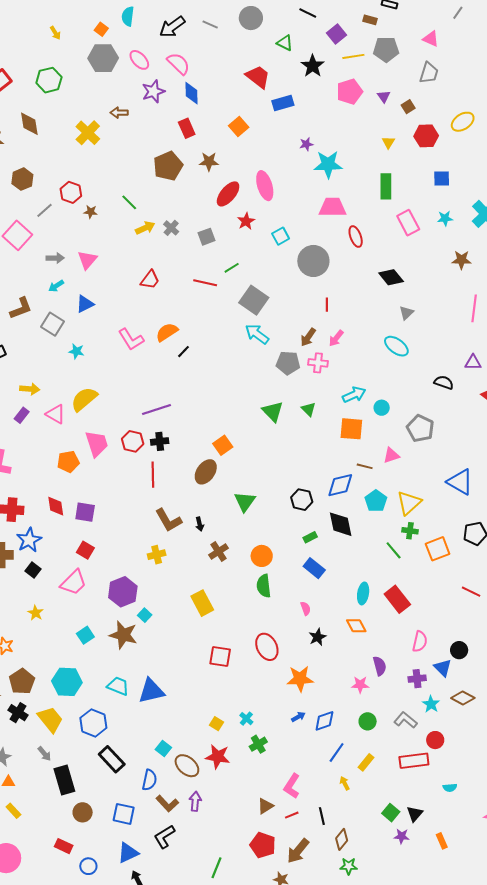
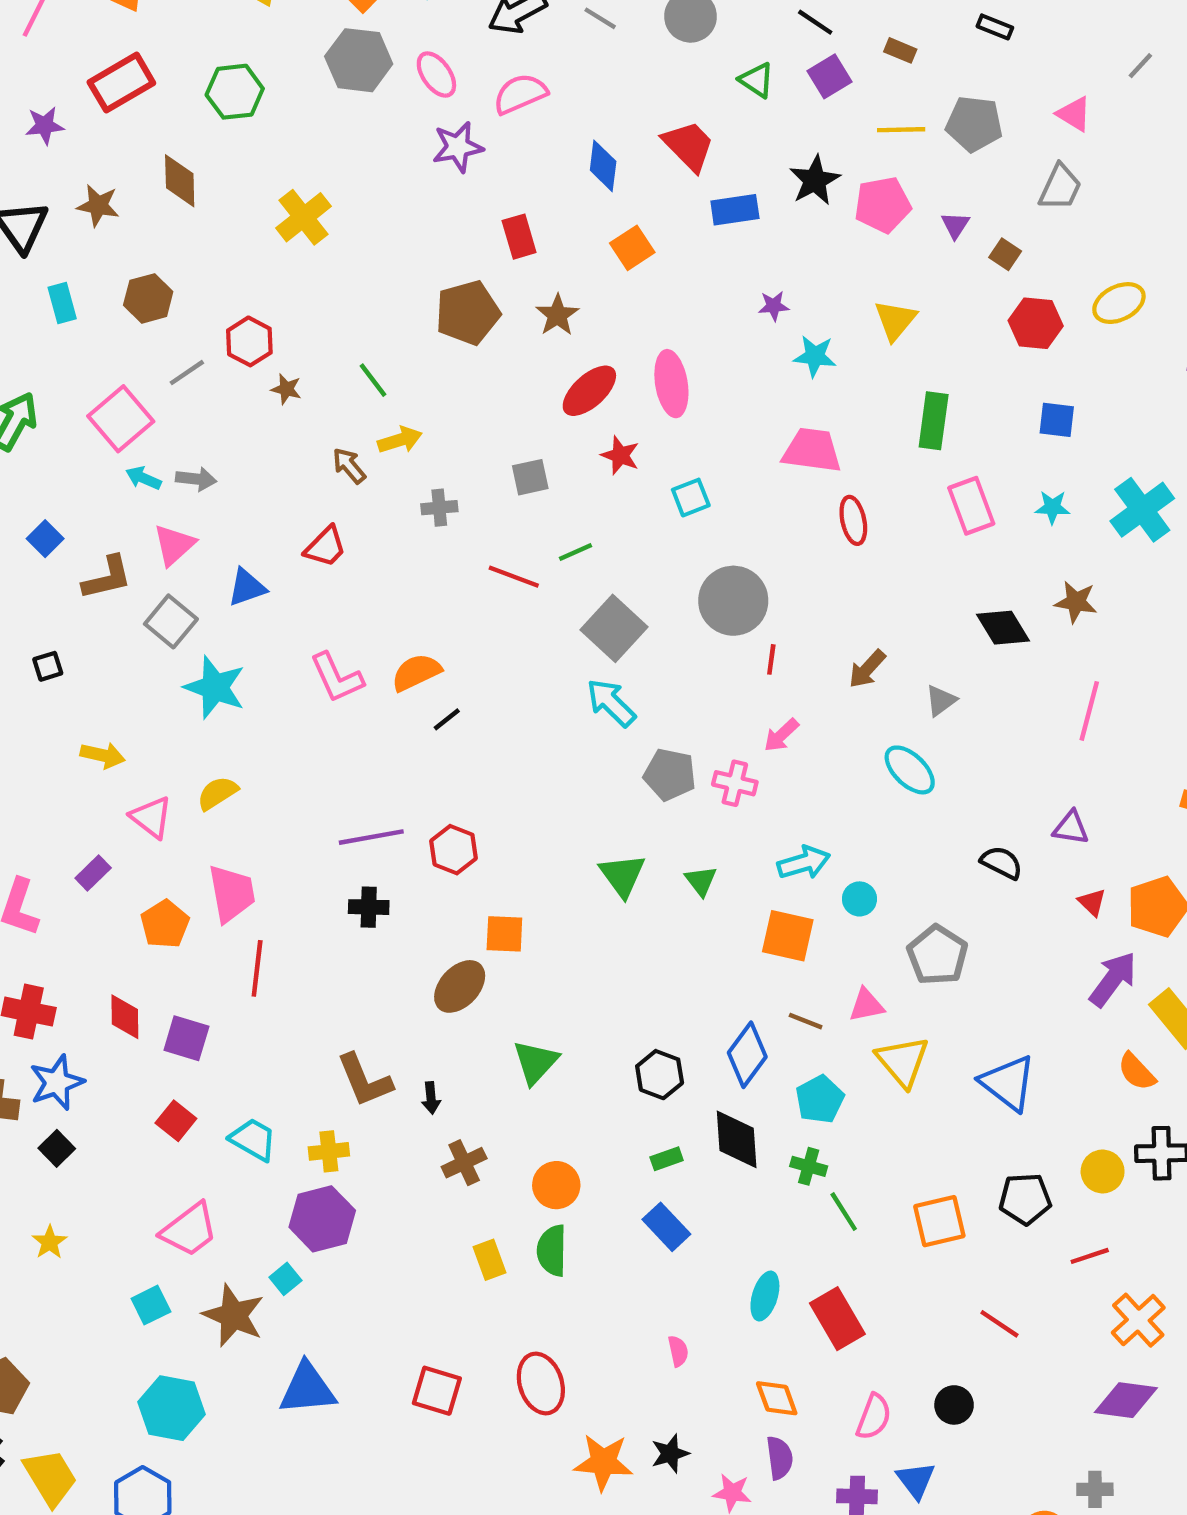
brown rectangle: (370, 20) -> (900, 50), moved
purple square: (337, 34) -> (830, 76), moved
pink semicircle: (178, 64) -> (520, 94), turned -75
black star: (313, 66) -> (815, 180), moved
blue diamond: (191, 93) -> (603, 166), moved
brown square: (408, 107) -> (1005, 254), turned -32
brown arrow: (119, 113) -> (349, 466), moved, turned 42
yellow triangle: (388, 142) -> (895, 320), moved, size x1.5
brown star: (209, 162) -> (557, 315), turned 30
cyan star: (328, 164) -> (815, 356), size x0.7
red star: (246, 221) -> (620, 455), turned -30
gray cross: (171, 228) -> (439, 508), moved, turned 35
pink triangle: (87, 260) -> (174, 545), moved
gray circle: (313, 261) -> (733, 601), moved
black diamond: (391, 277) -> (1003, 628), moved
red trapezoid: (150, 280) -> (326, 547), moved
cyan arrow: (56, 286) -> (143, 478), moved, turned 49
brown arrow: (308, 337) -> (867, 669), moved
cyan star: (76, 351) -> (215, 687), size x1.8
yellow semicircle: (84, 399) -> (217, 793), size x0.7
purple rectangle: (22, 415) -> (93, 873), moved
red hexagon: (133, 441) -> (454, 850), moved
orange square: (223, 445) -> (504, 934), turned 30
orange pentagon: (68, 462) -> (165, 924), turned -30
red line: (153, 475) -> (257, 968), moved
blue diamond: (340, 485) -> (747, 1055), turned -48
yellow triangle: (409, 503) -> (903, 1061), moved, turned -36
green cross: (410, 531) -> (809, 1166), moved
pink trapezoid: (74, 583) -> (189, 1230), moved
purple hexagon: (123, 592) -> (322, 1219), moved
yellow rectangle: (202, 603) -> (489, 1260), moved, size x0.7
pink semicircle: (306, 608) -> (678, 1351), moved
orange diamond: (356, 626) -> (777, 1398), moved
black star: (318, 637) -> (670, 1454), moved
black circle: (459, 650) -> (954, 1405), moved
cyan hexagon: (67, 682) -> (171, 1408), moved
cyan trapezoid: (118, 686) -> (253, 1139), moved
blue triangle: (151, 691) -> (307, 1389), moved

